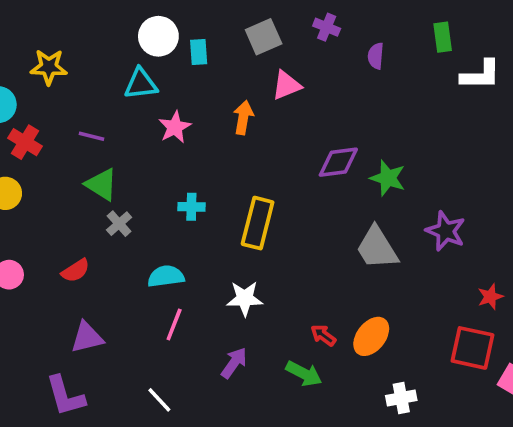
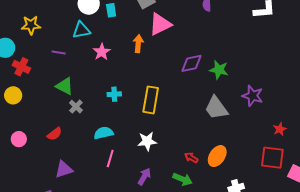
pink triangle: (286, 85) -> (160, 24), size x1.4
purple line: (92, 136) -> (59, 53), moved

